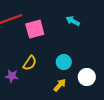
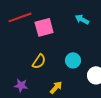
purple star: (12, 76) -> (21, 85), moved
yellow arrow: (60, 85) -> (56, 87), moved

